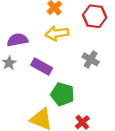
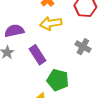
purple rectangle: (42, 66) -> (37, 55), turned 30

